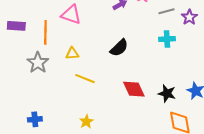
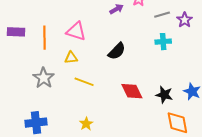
pink triangle: (71, 15) -> (76, 31), moved
gray star: (38, 63) -> (44, 78), moved
blue cross: (35, 119) -> (36, 123), size x1.5

